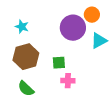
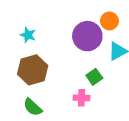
green square: (59, 63) -> (94, 77), moved, turned -32

